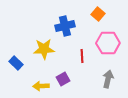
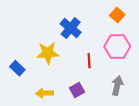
orange square: (98, 14) -> (117, 15), moved
blue cross: (65, 26) -> (71, 28), turned -36
purple square: (63, 79) -> (77, 90), moved

